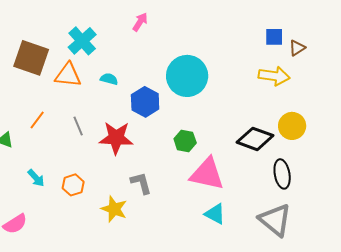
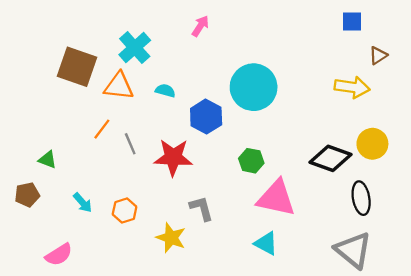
blue square: (274, 37) -> (352, 22), moved
orange line: (37, 120) -> (102, 129), moved
cyan triangle: (215, 214) -> (266, 243), moved

